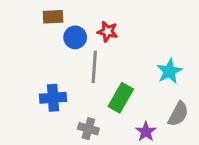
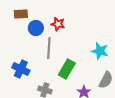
cyan star: (169, 71) -> (100, 51), turned -30
blue cross: (53, 98) -> (21, 69), turned 30

